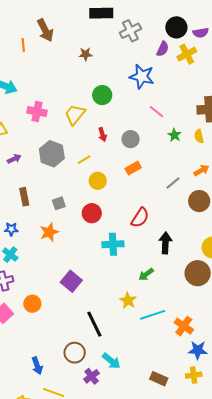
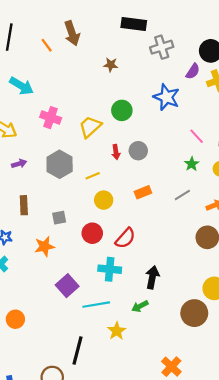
orange line: (23, 45) -> (47, 45), turned -40
pink line: (157, 112) -> (197, 136), moved
gray circle: (131, 139) -> (138, 151), moved
gray line: (173, 183) -> (182, 195), moved
red semicircle: (140, 218) -> (125, 238), moved
black arrow: (165, 243) -> (152, 277), moved
purple square: (71, 281) -> (67, 286), moved
cyan line: (153, 315) -> (96, 305), moved
black line: (94, 324) -> (78, 351), turned 32

